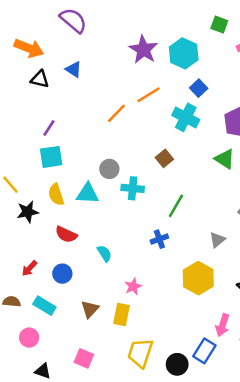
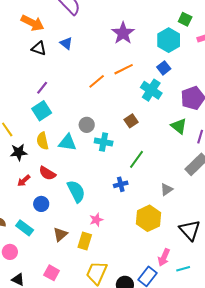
cyan hexagon: (184, 53) -> (169, 40), moved
cyan square: (51, 157) -> (42, 111), turned -30
cyan semicircle: (104, 253) -> (76, 191), size x1.6
red arrow: (29, 268) -> (24, 181), moved

